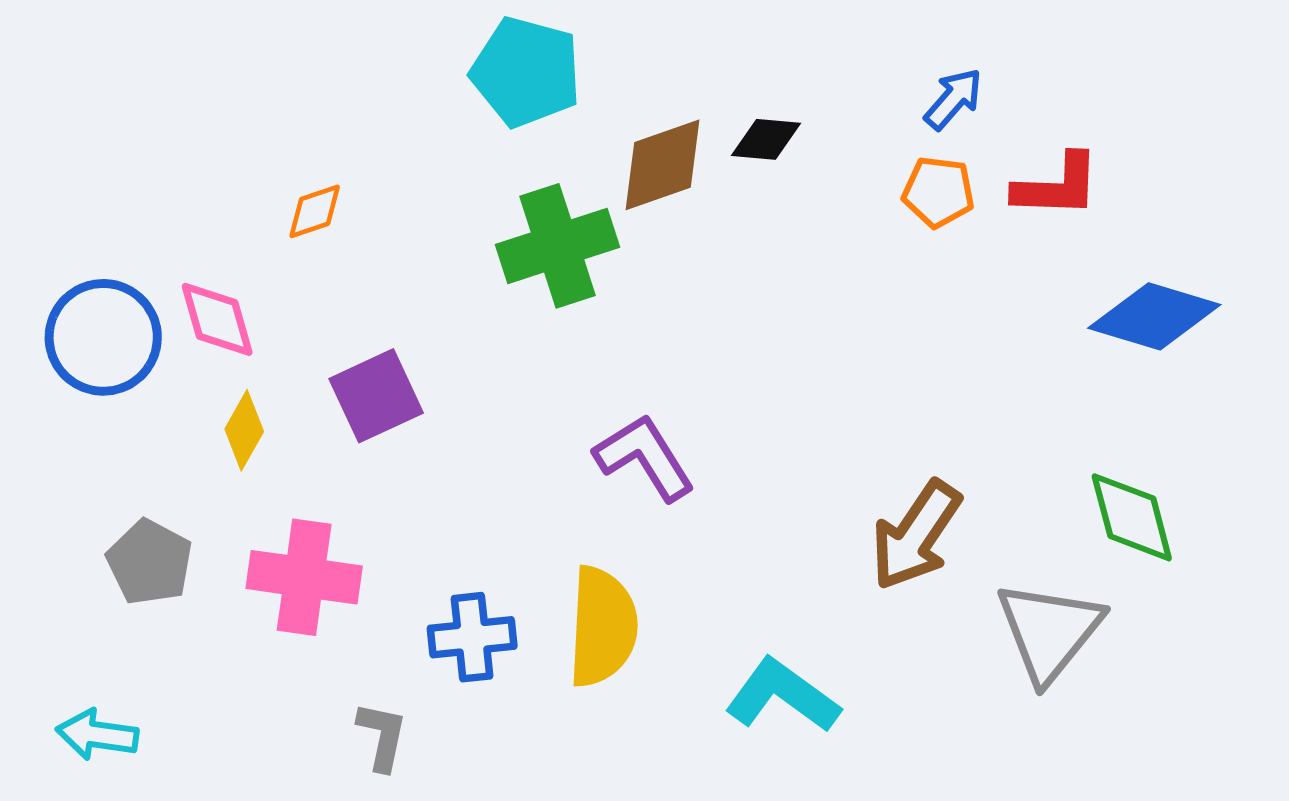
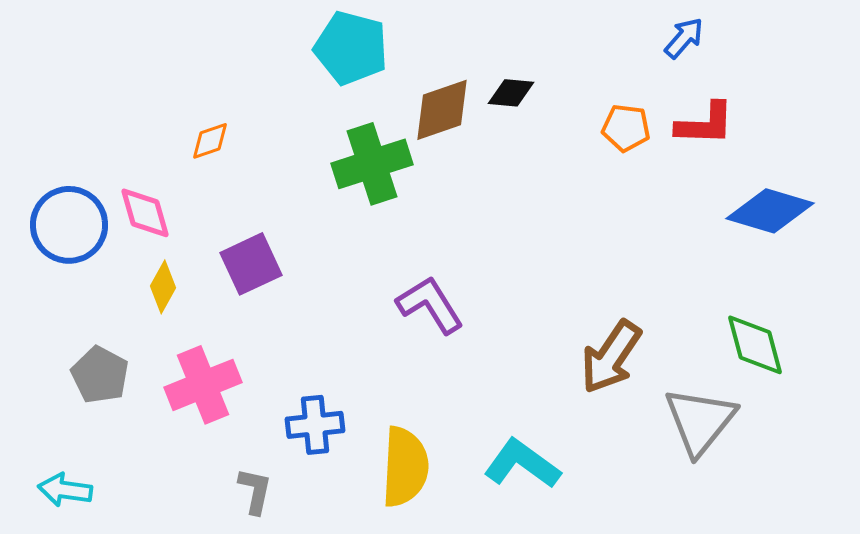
blue arrow: (953, 99) -> (684, 38), moved
pink cross: (304, 577) -> (203, 385), turned -30
yellow semicircle: (603, 627) -> (405, 467), moved

